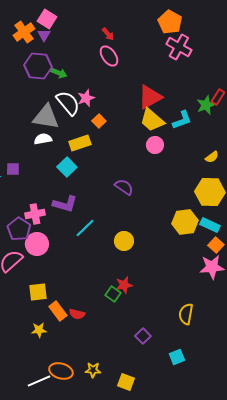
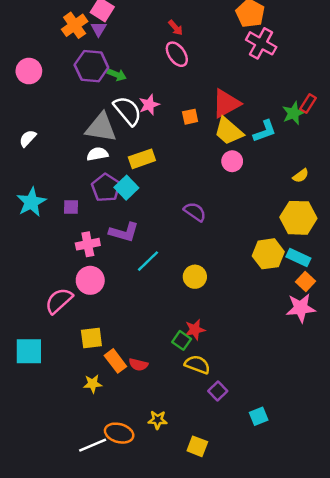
orange square: (99, 121) -> (190, 117), moved, turned 32
purple square: (13, 169) -> (71, 207), moved
purple pentagon: (19, 229) -> (106, 188), moved
yellow semicircle: (186, 314) -> (197, 365), moved, turned 100
yellow star: (93, 370) -> (158, 420), moved

